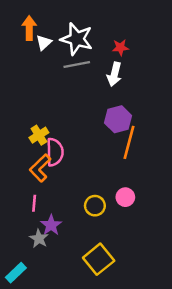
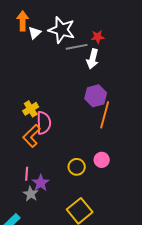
gray line: (77, 65) -> (77, 47), moved
pink line: (34, 203) -> (27, 174), moved

